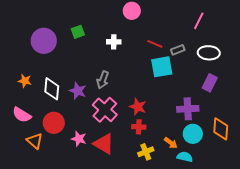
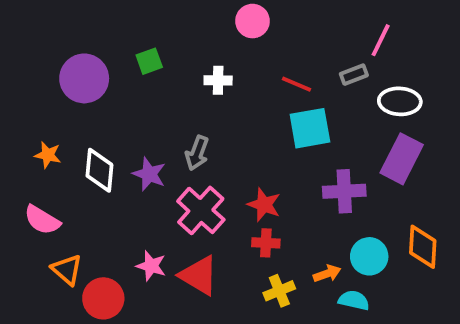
gray rectangle: (178, 50) -> (354, 75), moved
purple rectangle: (210, 83) -> (402, 159), size x1.4
purple cross: (188, 109) -> (344, 191), moved
red circle: (54, 123) -> (103, 298), moved
orange arrow: (171, 143) -> (327, 274), turned -56

